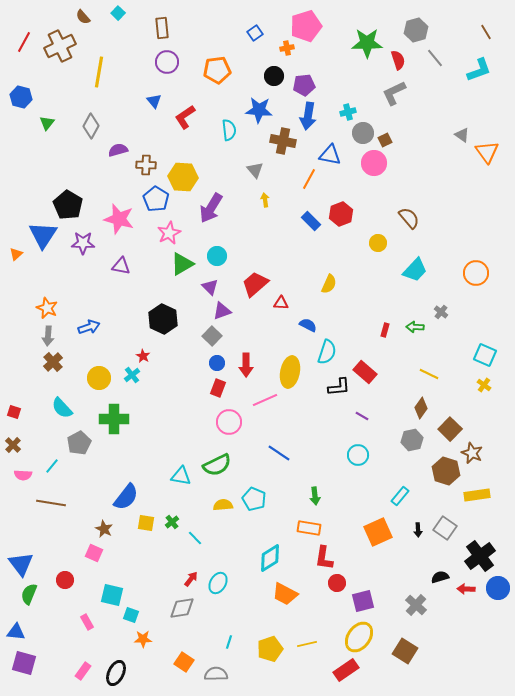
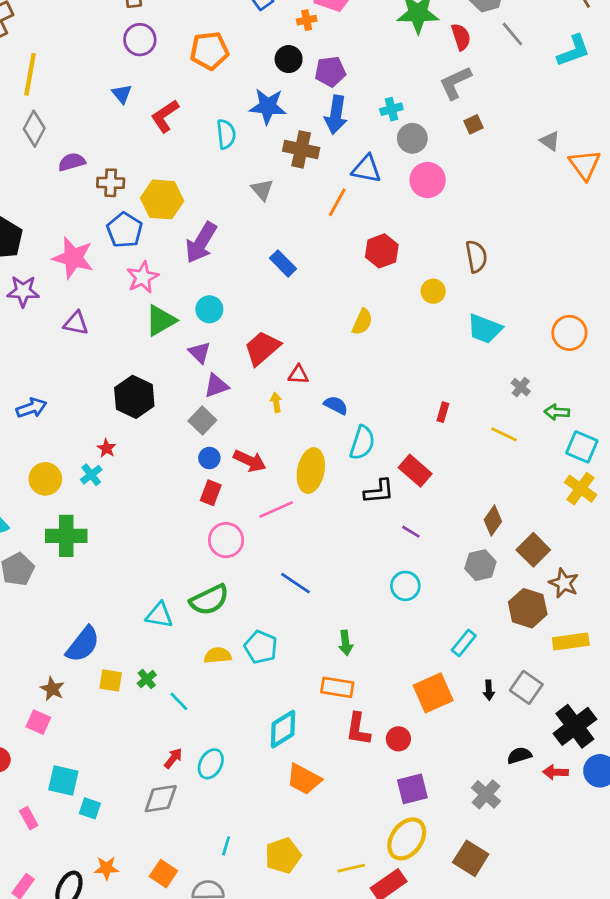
yellow line: (99, 72) -> (30, 74), moved
brown square: (385, 140) -> (473, 124), moved
yellow arrow: (265, 200) -> (276, 402), moved
brown semicircle: (409, 218) -> (476, 256), turned 30
blue rectangle: (311, 221) -> (283, 263), moved
cyan trapezoid: (415, 270) -> (485, 329), turned 68
yellow semicircle: (329, 284) -> (362, 322), moved
green arrow: (415, 327) -> (557, 412), moved
red arrow: (246, 365) -> (250, 461), turned -65
yellow line: (429, 374) -> (504, 434), moved
yellow cross: (484, 385) -> (581, 489), size x1.6
red circle: (337, 583) -> (398, 739), moved
orange star: (143, 639) -> (106, 868), moved
yellow line: (307, 644) -> (351, 868), moved

